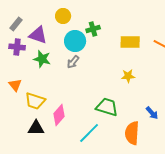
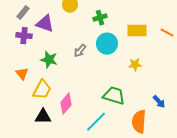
cyan circle: (75, 41) -> (107, 44), moved
green star: (42, 59) -> (49, 60), moved
yellow trapezoid: (35, 101) -> (42, 90), turned -80

